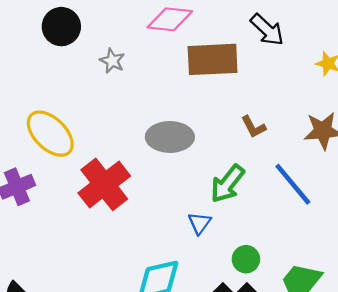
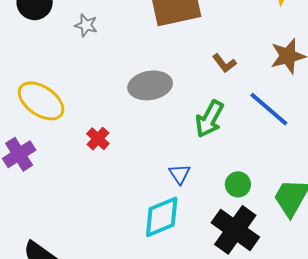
red cross: (104, 184) -> (98, 139), size x0.5
blue triangle: (200, 223) -> (180, 174), moved

